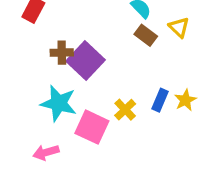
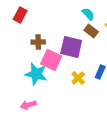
purple square: (86, 61) -> (71, 47), moved, turned -30
pink square: (92, 127) -> (51, 60), moved

